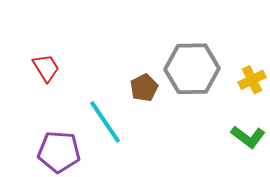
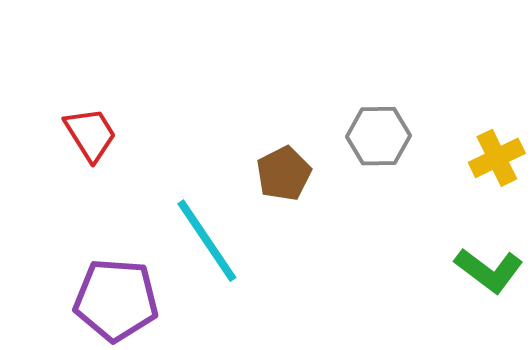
gray hexagon: (192, 69) -> (378, 136), size x0.6

